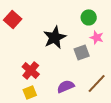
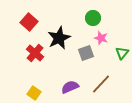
red square: (13, 19) -> (29, 22), moved
red cross: (31, 70) -> (35, 53), moved
yellow square: (30, 92) -> (34, 93), turned -32

